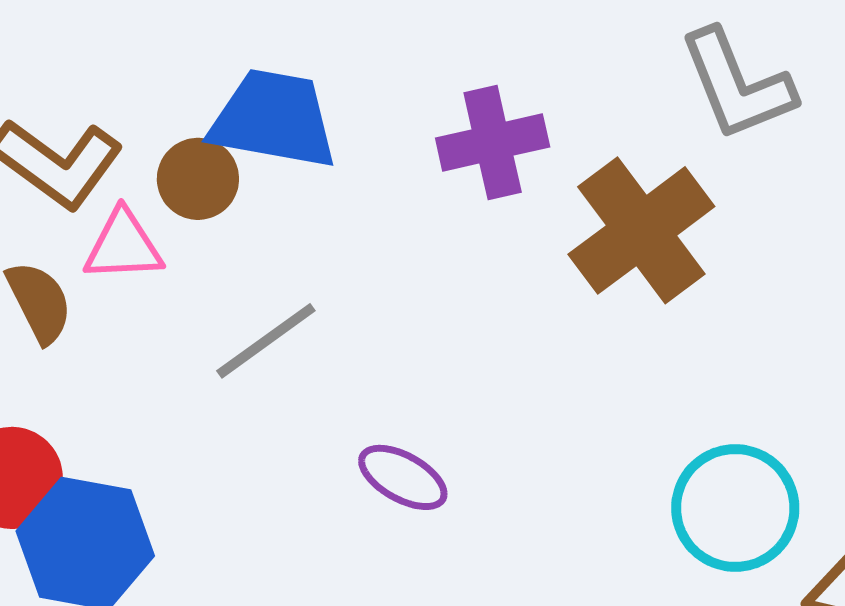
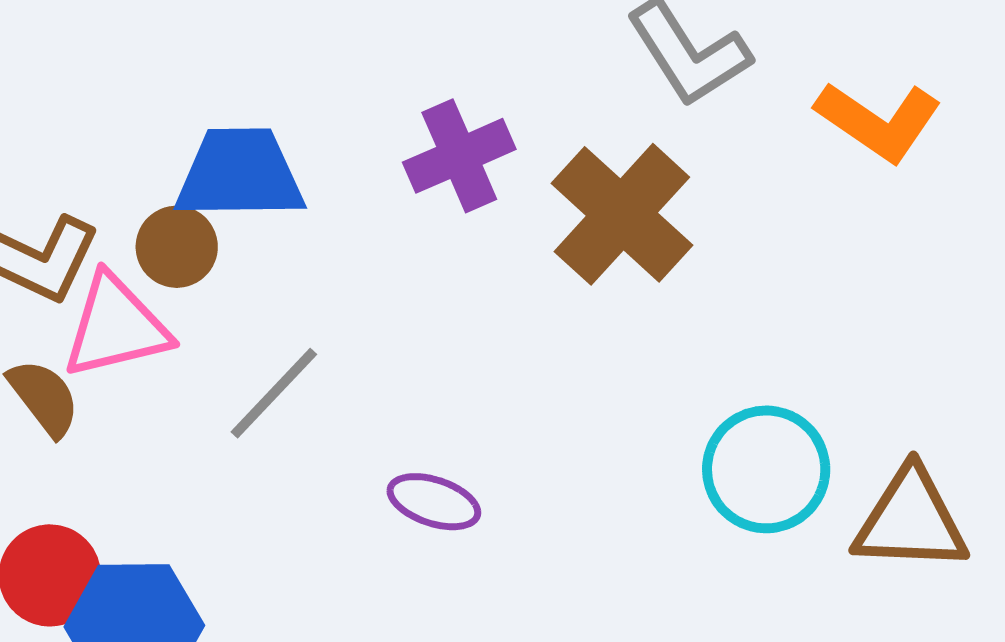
pink triangle: (123, 246) -> (116, 326), size x1.4

